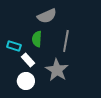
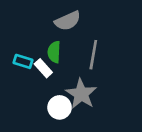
white rectangle: (28, 60) -> (43, 68), moved
white circle: (26, 81) -> (60, 107), moved

